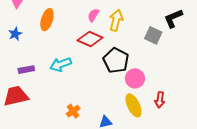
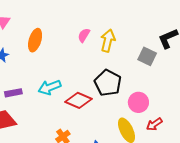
red diamond: (90, 39) -> (78, 100), moved
pink circle: (135, 78) -> (138, 102), moved
red arrow: (160, 100) -> (154, 124), turned 49

